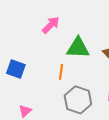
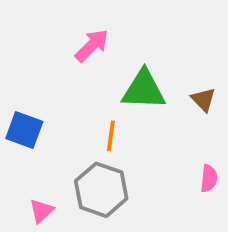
gray hexagon: (78, 100) -> (101, 190), moved

